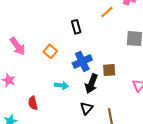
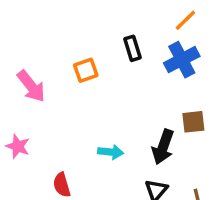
orange square: (50, 51) -> (86, 70), moved, turned 32
blue cross: (82, 61) -> (182, 60), moved

